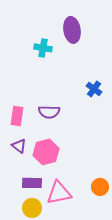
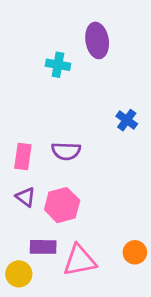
yellow circle: (32, 208) -> (19, 274), moved

